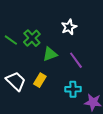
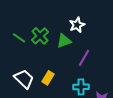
green triangle: (50, 54) -> (64, 41), moved
purple line: (76, 60) -> (84, 58), turned 66

